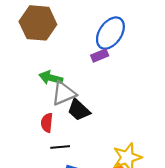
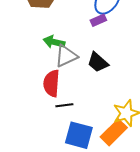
black trapezoid: (79, 110) -> (98, 62), moved
red semicircle: (47, 123) -> (51, 83), size x1.5

